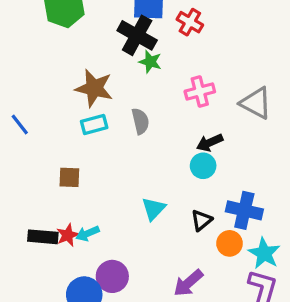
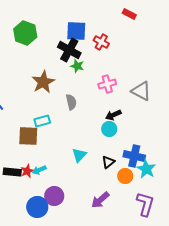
brown star: (94, 88) -> (43, 82), turned 30
cyan rectangle: (94, 125) -> (42, 121), moved
brown square: (69, 177) -> (28, 136), size x1.5
cyan star: (264, 253) -> (146, 169), moved

